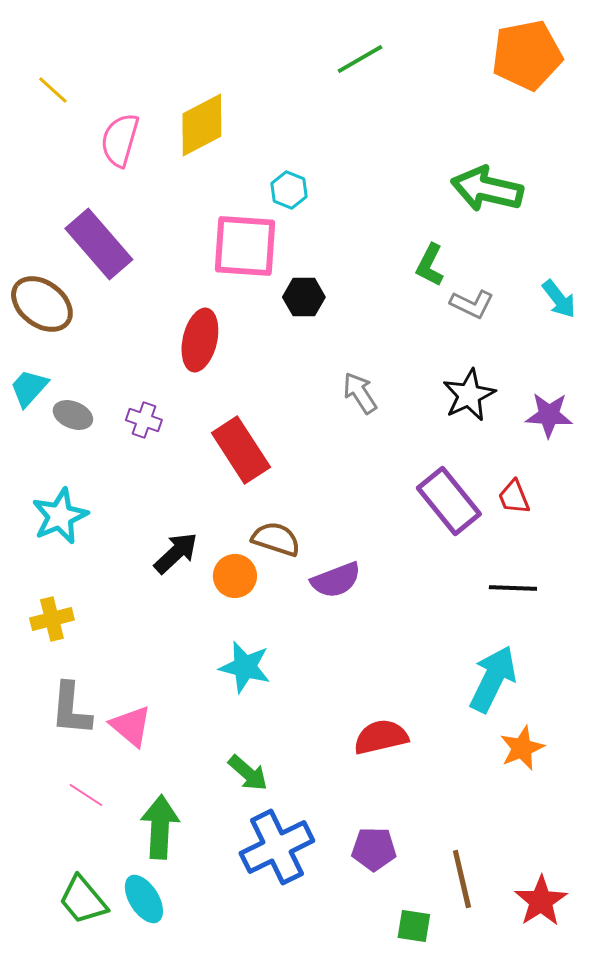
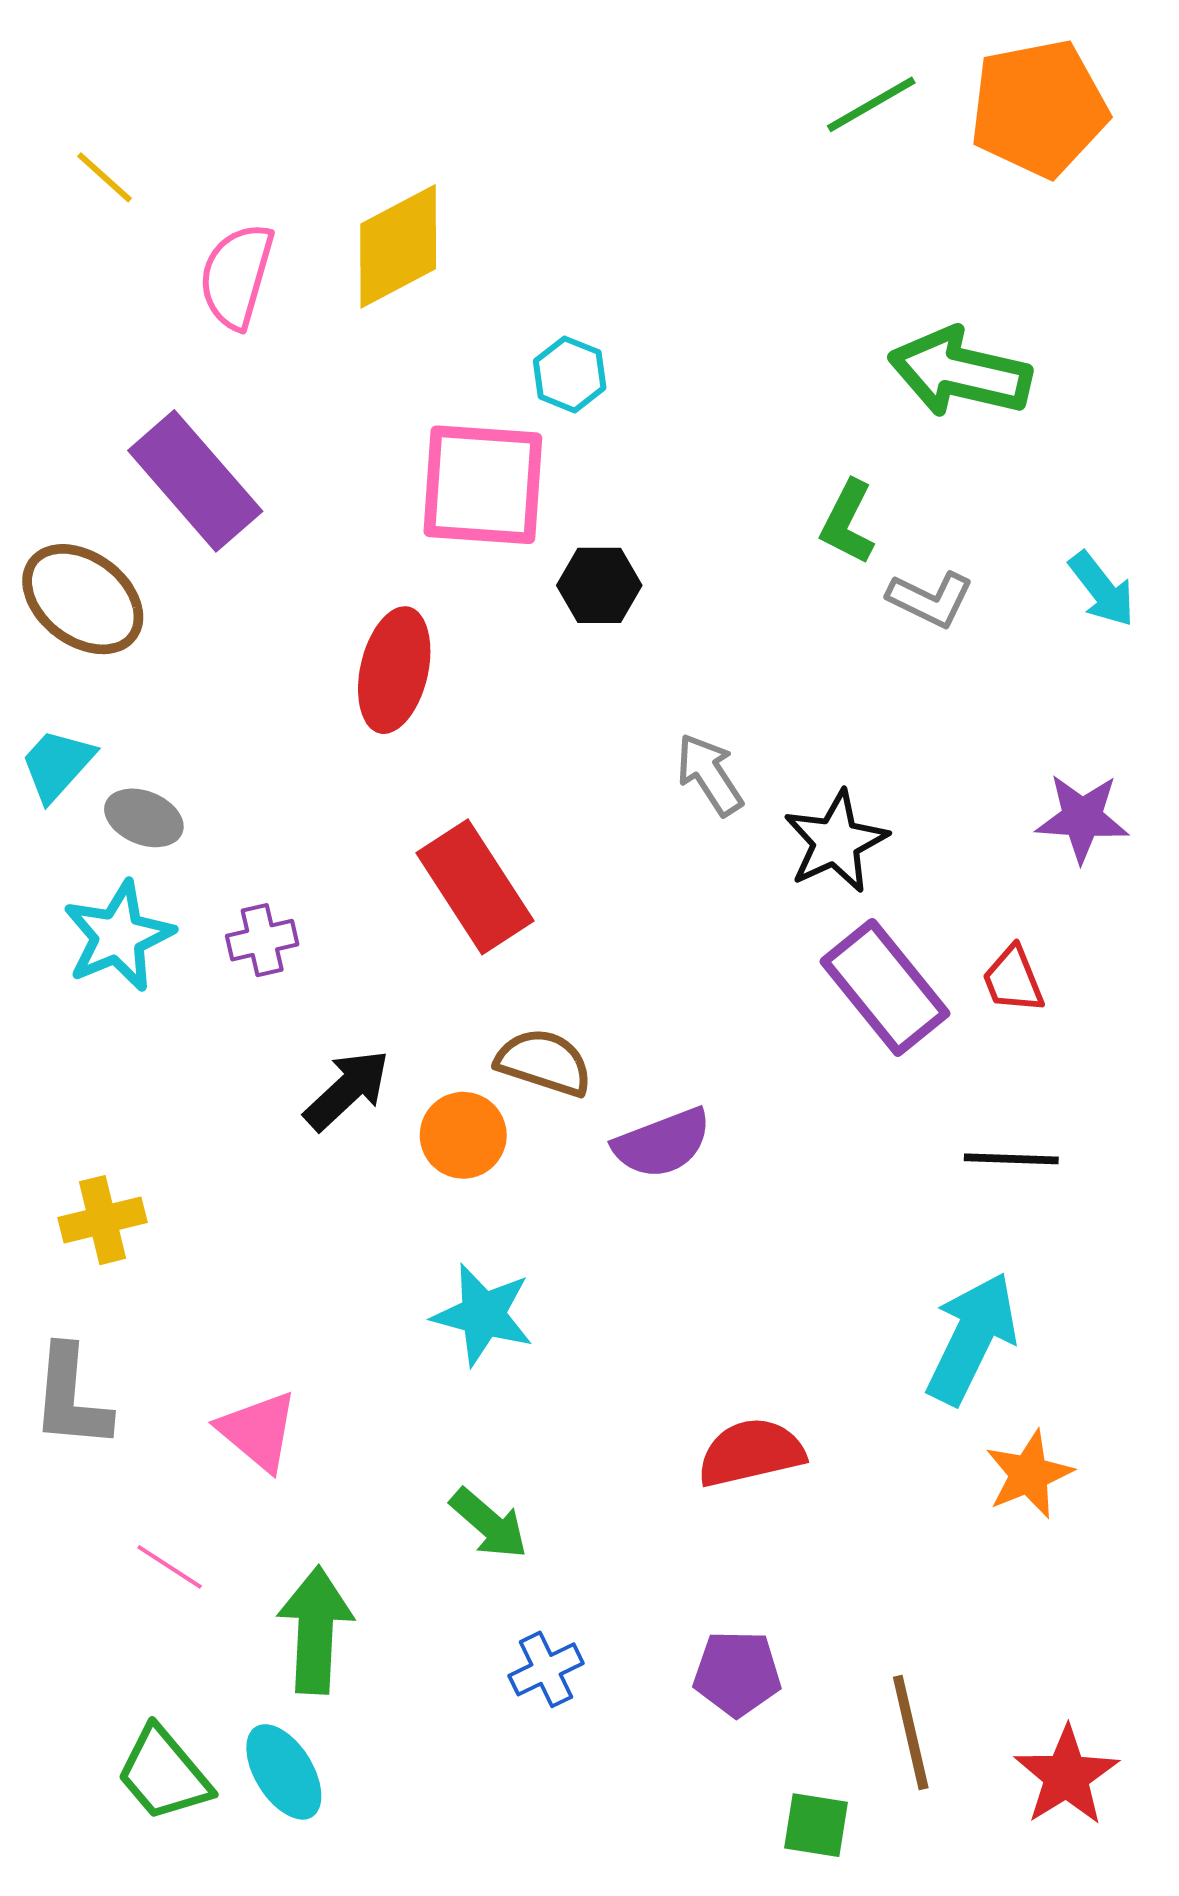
green line: (360, 59) -> (871, 104), moved
black star: (469, 395) -> (836, 842), moved
purple cross: (144, 420) -> (262, 940), moved, turned -32
cyan star: (60, 516) -> (118, 936), moved
gray L-shape: (71, 709) -> (71, 1397), moved
blue cross: (277, 847) -> (546, 1669), size x0.5

